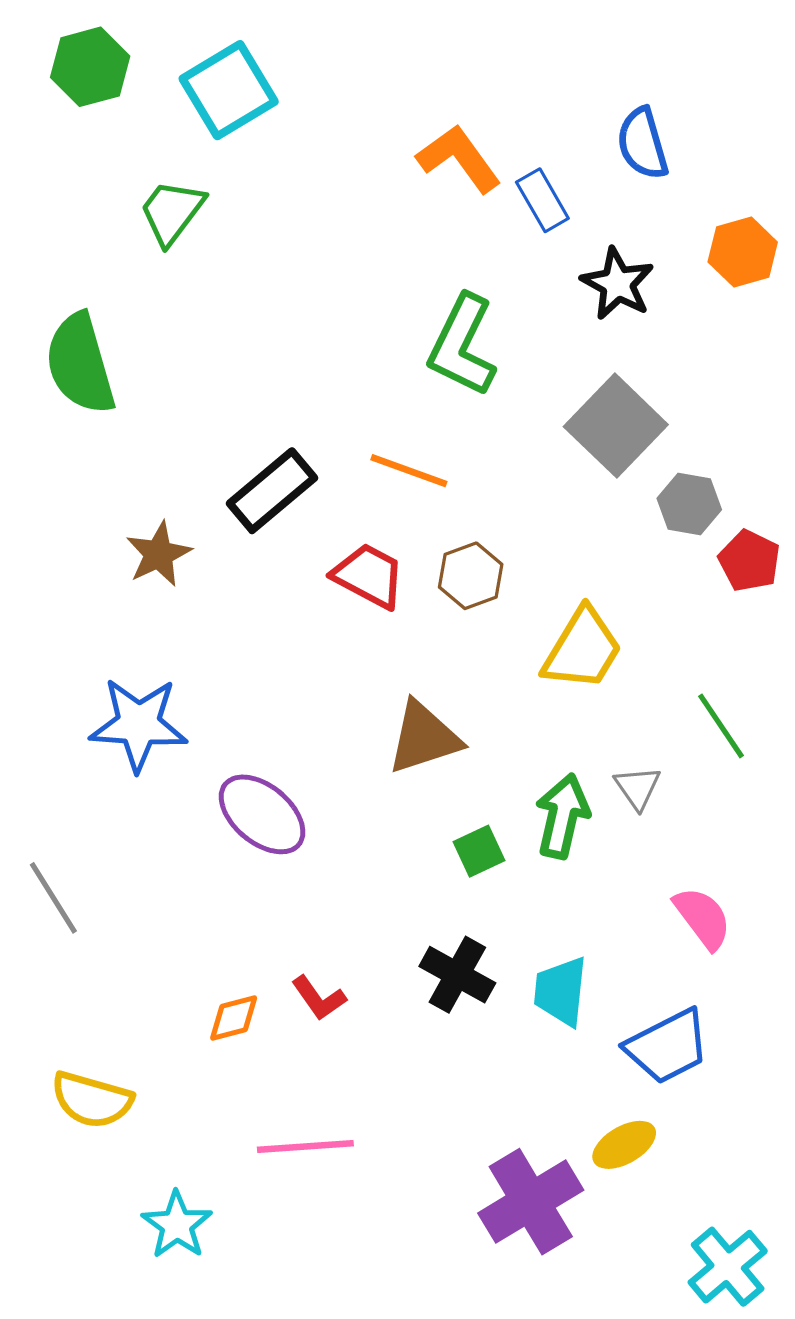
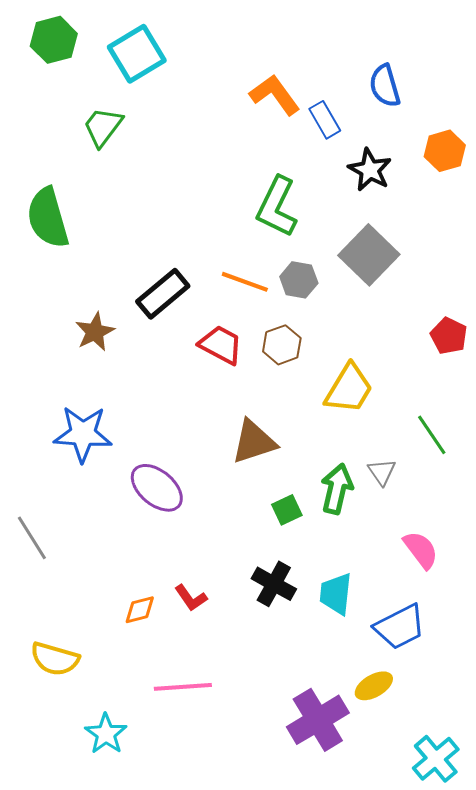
gray hexagon: (689, 504) -> (299, 280), moved

